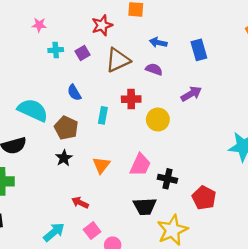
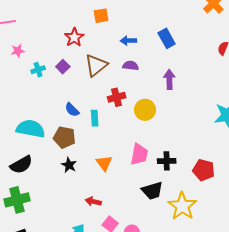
blue semicircle: (74, 93) -> (72, 110), moved
purple arrow: (191, 94) -> (169, 79), turned -48

